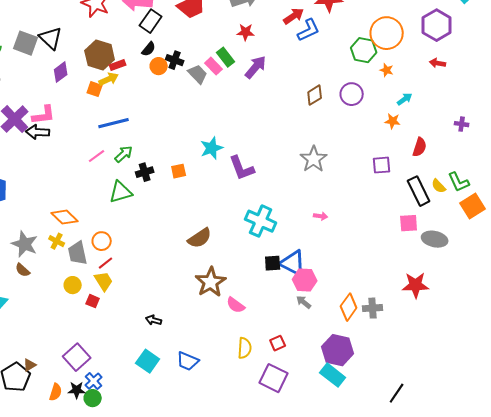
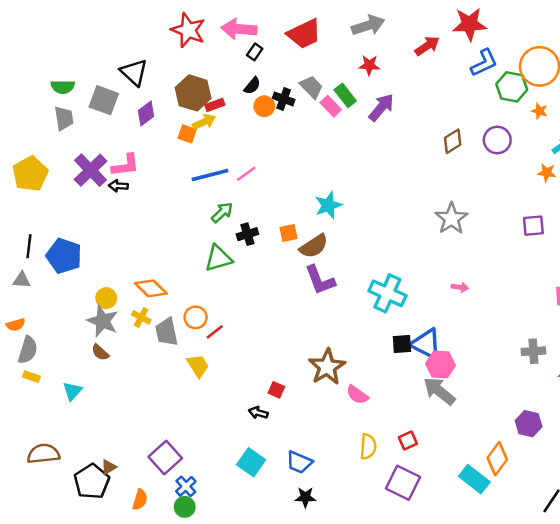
black rectangle: (151, 21) -> (255, 52), size x0.6
blue L-shape: (309, 30) -> (484, 63), moved
gray square: (26, 43) -> (104, 100), moved
gray trapezoid: (198, 74) -> (311, 87), moved
black arrow: (38, 132) -> (118, 186), size x0.7
pink line: (97, 156) -> (246, 174), moved
purple L-shape: (242, 168) -> (320, 280), moved
brown semicircle: (200, 238) -> (314, 246), moved
red line: (106, 263) -> (215, 332), moved
yellow circle: (73, 285) -> (106, 298), moved
red square: (93, 301) -> (276, 390), moved
gray arrow: (304, 302) -> (439, 391), size x1.8
orange diamond: (349, 307) -> (497, 459), moved
gray cross: (373, 308) -> (533, 351), moved
purple hexagon: (338, 350) -> (529, 424), moved, size x0.7
black star: (77, 390) -> (305, 497), moved

